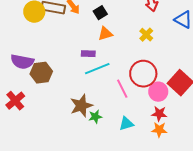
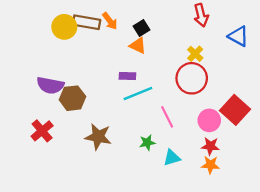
orange triangle: (105, 34) -> (138, 46), moved, turned 42
red circle: (143, 74) -> (192, 78), moved
brown star: (81, 106) -> (98, 137), moved, turned 30
green star: (95, 117) -> (147, 143), moved

